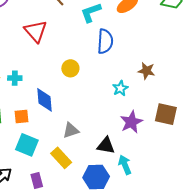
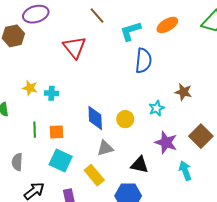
yellow circle: (70, 68) -> (125, 119), moved
blue diamond: (45, 100) -> (95, 118), moved
brown square: (166, 114) -> (201, 136), turned 30
purple star: (131, 122) -> (166, 142), turned -30
cyan arrow: (125, 165) -> (185, 171), moved

